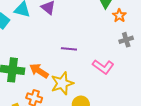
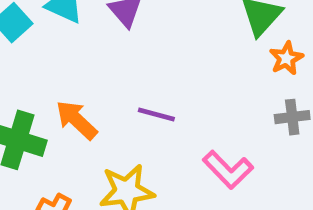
orange arrow: (39, 71) -> (77, 120), moved

